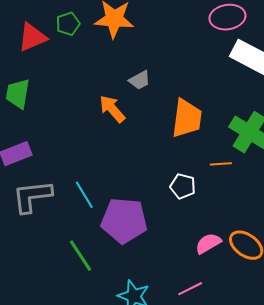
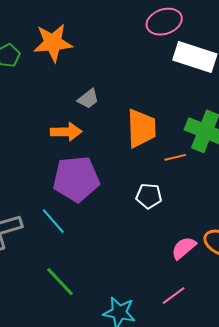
orange arrow: (112, 109) -> (66, 132), turned 140
orange line: (221, 164) -> (175, 157), moved
purple pentagon: (124, 221) -> (76, 179), moved

